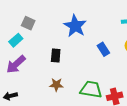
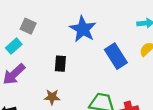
blue rectangle: (103, 49) -> (116, 56), size x1.5
brown star: (56, 85) -> (52, 97), moved

